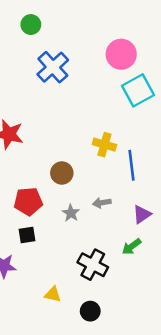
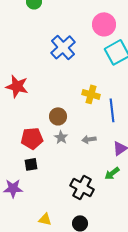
blue cross: (53, 67) -> (63, 47), moved
gray star: (71, 213) -> (61, 137), moved
yellow triangle: (53, 294) -> (45, 219), moved

